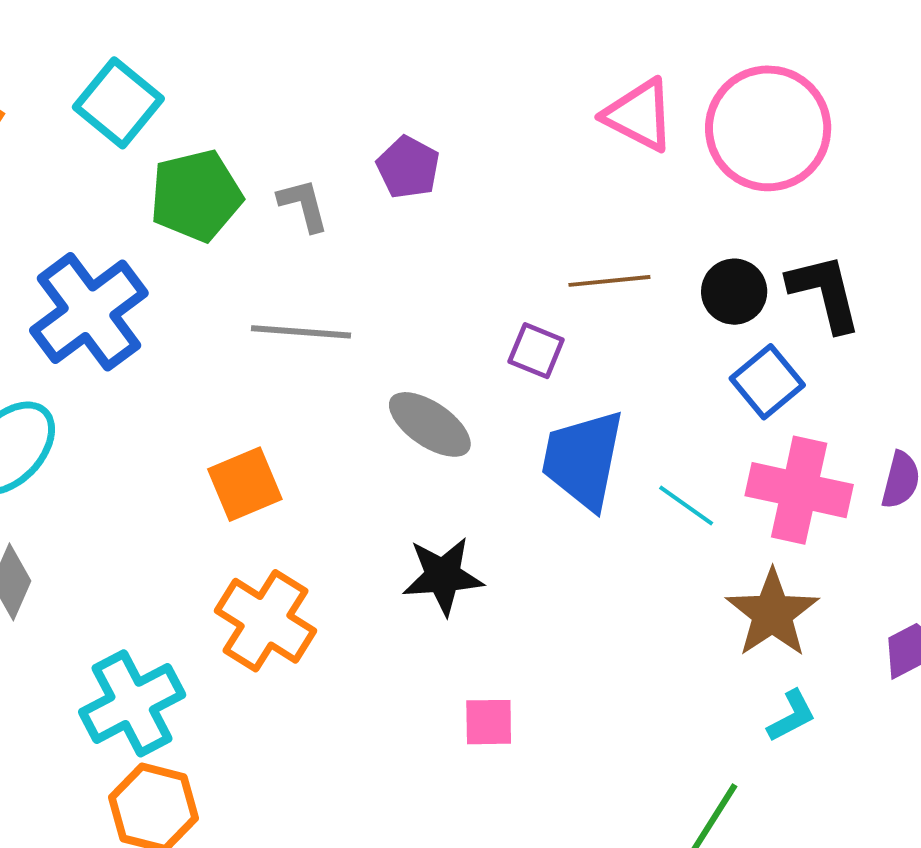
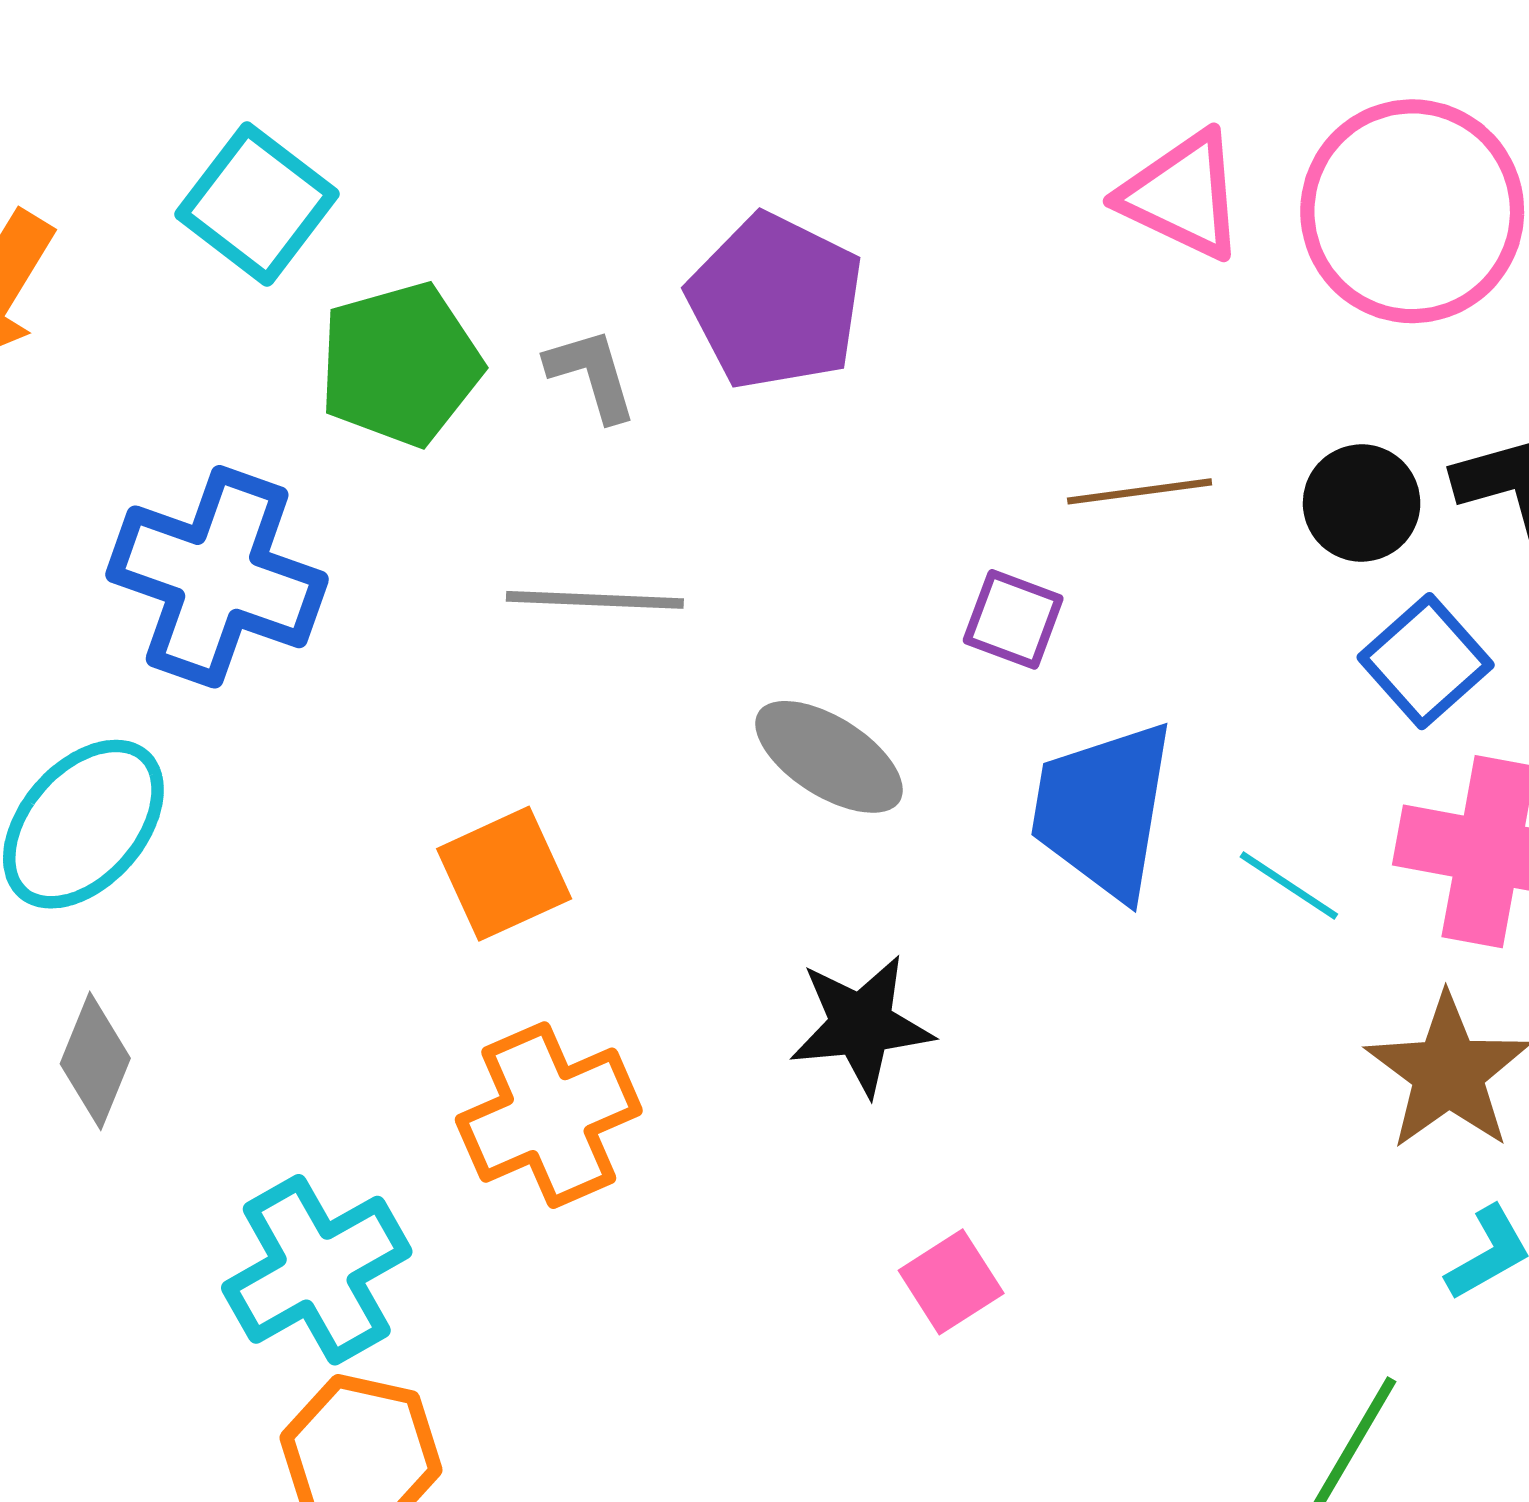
purple pentagon: (408, 167) -> (775, 302), size x1.6
blue cross: (89, 312) -> (217, 577), turned -32
orange cross: (266, 621) -> (549, 1115), turned 36
pink square: (489, 722) -> (951, 1282), turned -30

